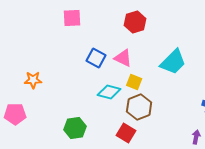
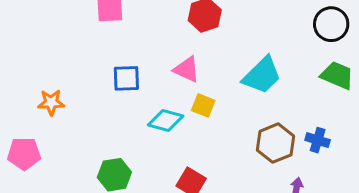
blue square: (96, 58) -> (126, 78), moved, turned -30
brown hexagon: (139, 107) -> (275, 143), moved

